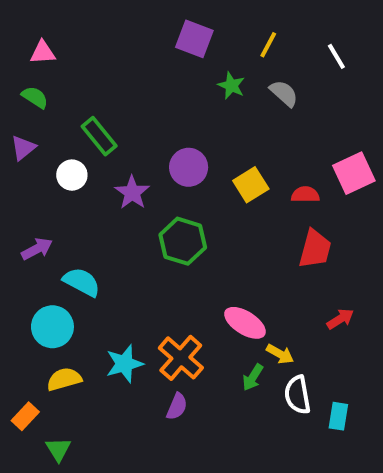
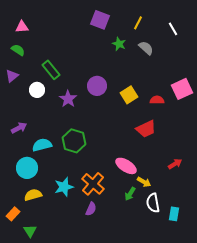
green hexagon: (183, 241) -> (74, 141), moved
red trapezoid: (315, 249) -> (146, 129), moved, turned 50
cyan semicircle: (82, 282) -> (42, 145), turned -42

